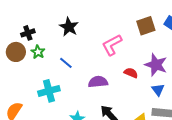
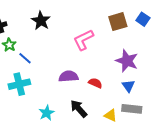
blue line: (66, 63) -> (25, 58), moved
red semicircle: (131, 73) -> (95, 83), moved

